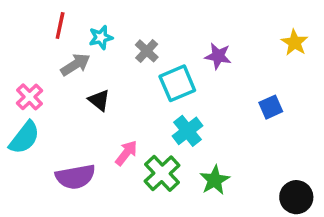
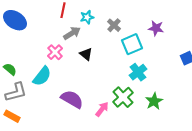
pink cross: (29, 97) -> (55, 52), moved
pink arrow: (126, 153) -> (102, 109), moved
purple semicircle: (75, 177) -> (72, 99), turned -140

